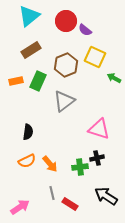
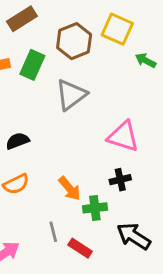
black semicircle: (28, 132) -> (17, 141), turned -119
orange arrow: (50, 164) -> (70, 189), moved
green cross: (80, 167) -> (95, 208), moved

